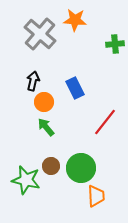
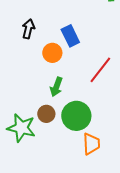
orange circle: (44, 102) -> (52, 53), moved
green arrow: (46, 127) -> (56, 87), moved, turned -120

